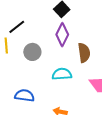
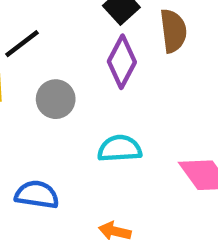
brown semicircle: (84, 53) -> (173, 31), moved

